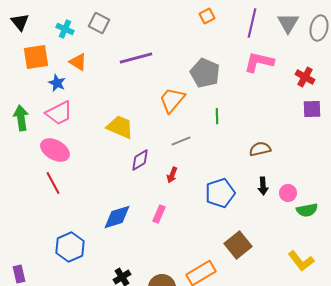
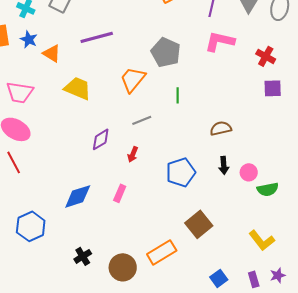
orange triangle: (78, 62) -> (52, 53), moved
blue star: (57, 83) -> (29, 39), moved
pink trapezoid: (59, 113) -> (20, 92), turned 36
yellow trapezoid: (120, 127) -> (78, 88), moved

